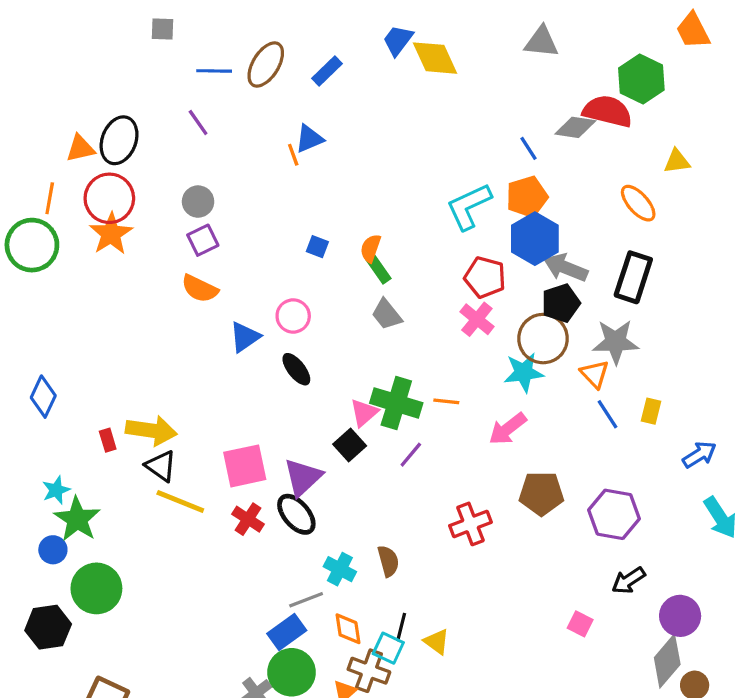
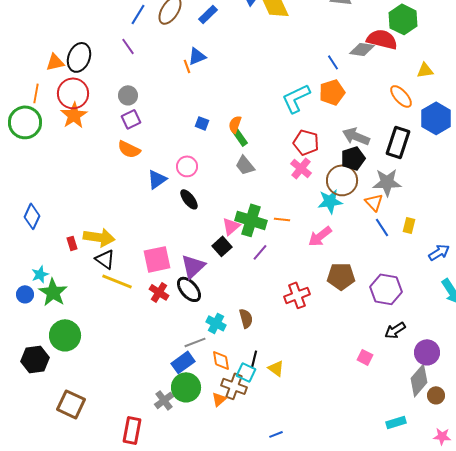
blue line: (214, 71) -> (138, 14), turned -60
blue hexagon: (535, 239) -> (436, 118), moved
blue circle: (53, 550) -> (25, 294), moved

